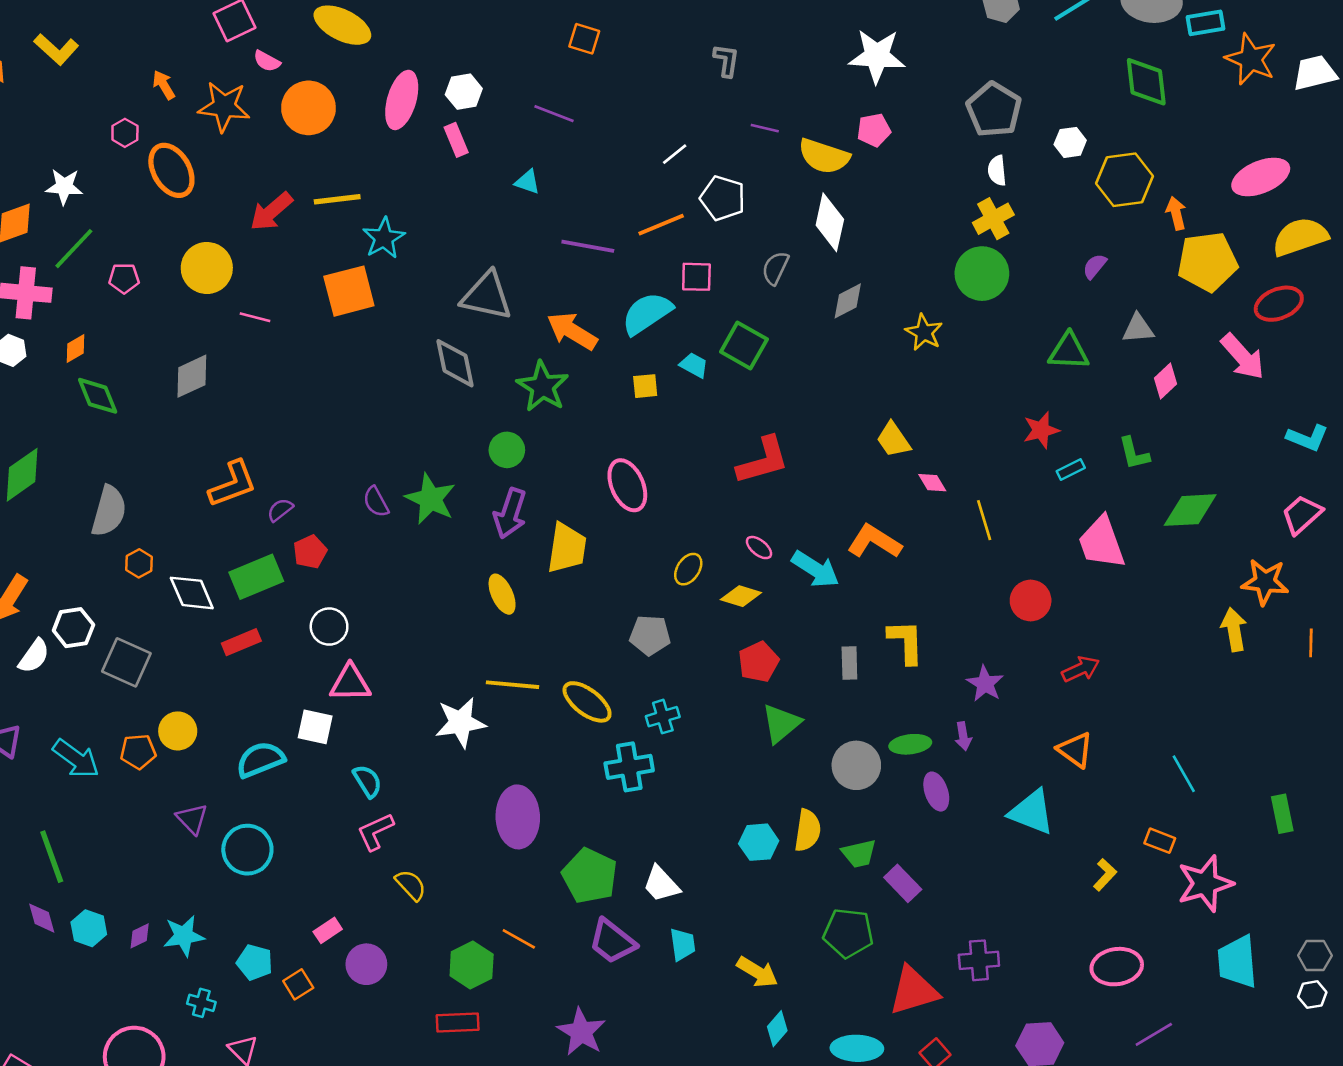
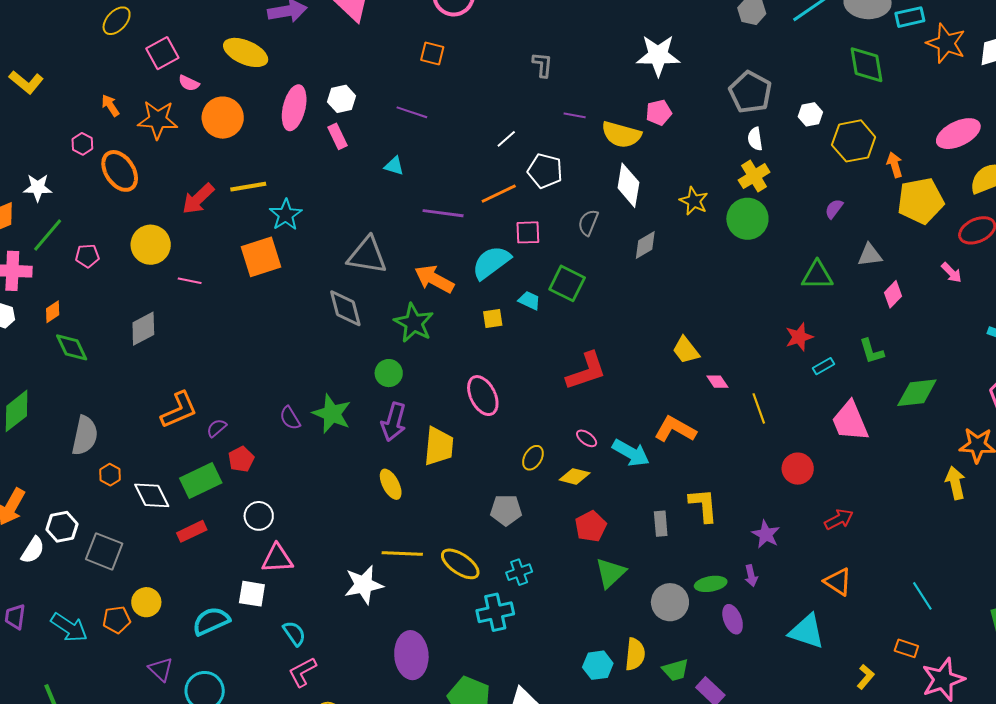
yellow star: (924, 332) -> (694, 201), moved
pink arrow: (1243, 357) -> (951, 273), size x0.6

